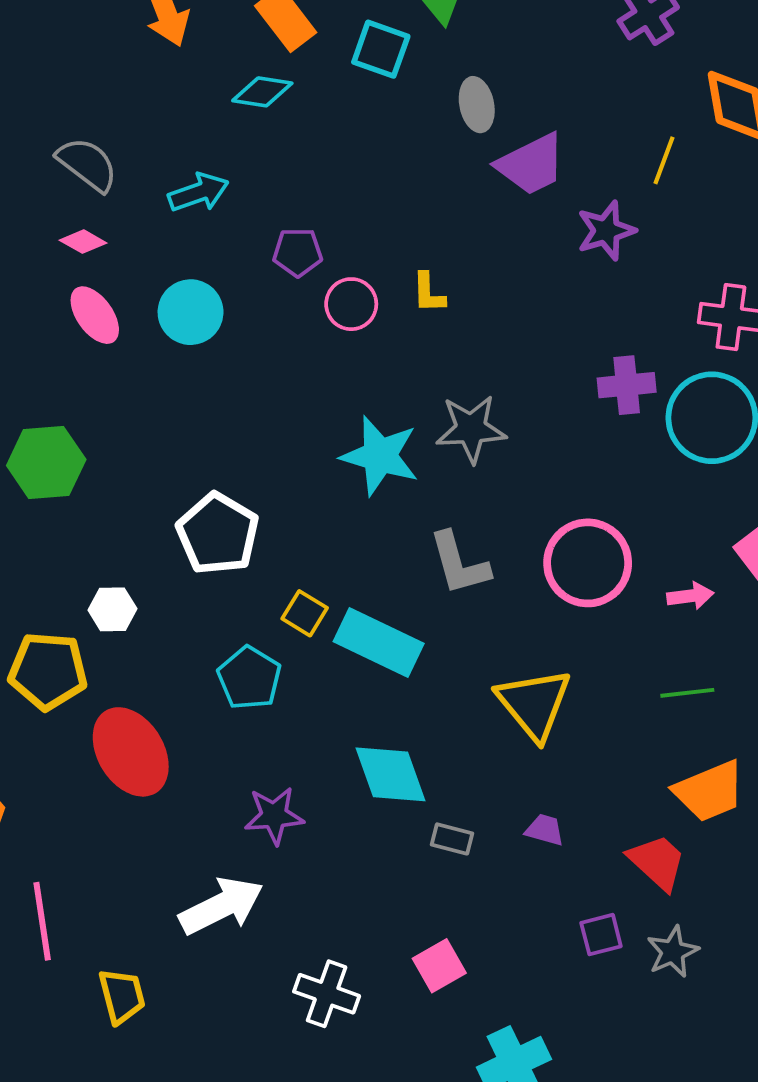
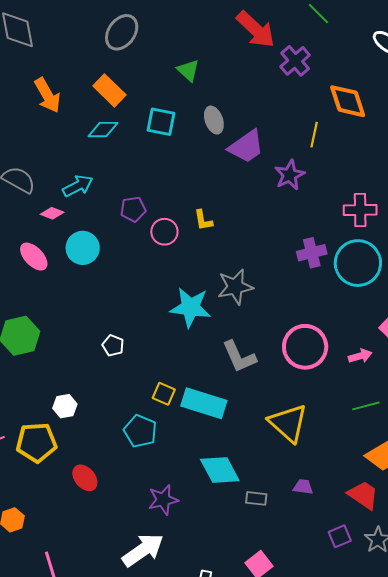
cyan square: (381, 49) -> (161, 122), moved
pink diamond: (83, 242) -> (52, 213), moved
white pentagon: (218, 534) -> (113, 345), moved, size x0.5
red ellipse: (131, 752) -> (85, 478), size x0.6

